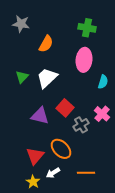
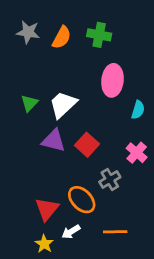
green cross: (87, 28) -> (99, 35), moved
orange semicircle: (46, 44) -> (62, 38), moved
purple triangle: (40, 116) -> (54, 141), moved
gray cross: (81, 125) -> (110, 180), moved

